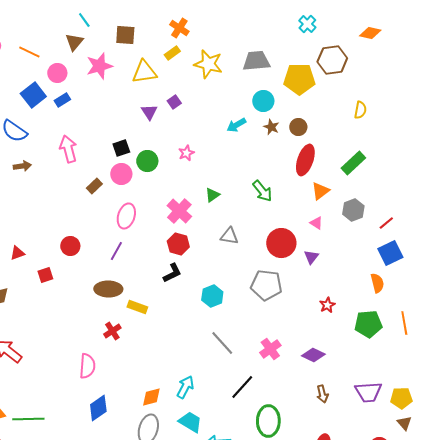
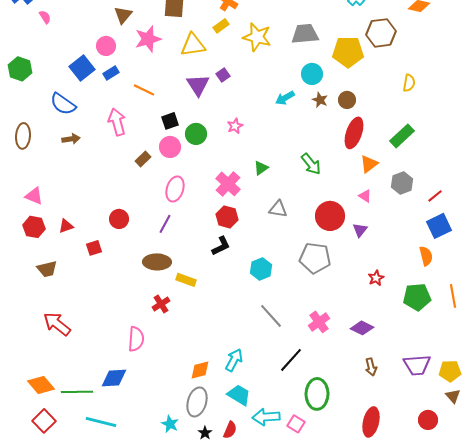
orange line: (29, 52) -> (144, 90), moved
purple triangle: (149, 112) -> (198, 85), size x1.4
blue diamond: (98, 408) -> (114, 378), moved, turned 32

